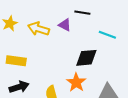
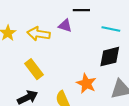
black diamond: (86, 58) -> (110, 57), moved
yellow rectangle: (16, 61) -> (34, 69), moved, turned 54

